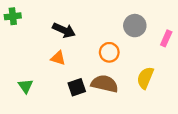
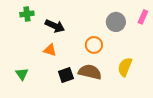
green cross: (13, 16) -> (27, 14), moved
pink rectangle: (166, 38) -> (143, 17), moved

